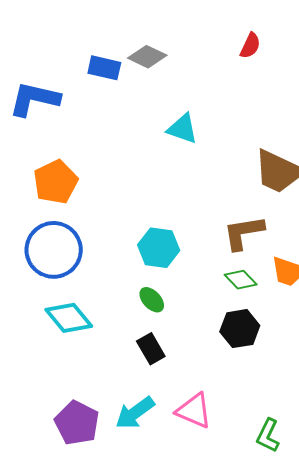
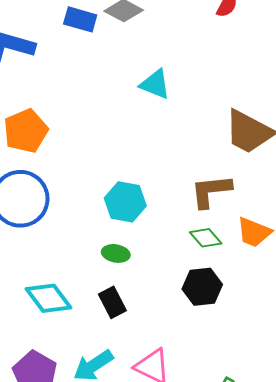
green ellipse: (152, 300) -> (116, 253), turned -40
cyan diamond: (69, 318) -> (49, 298), moved

